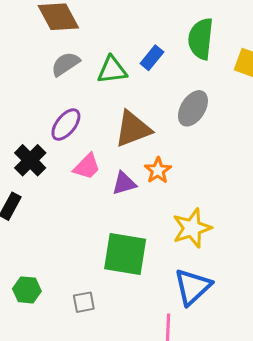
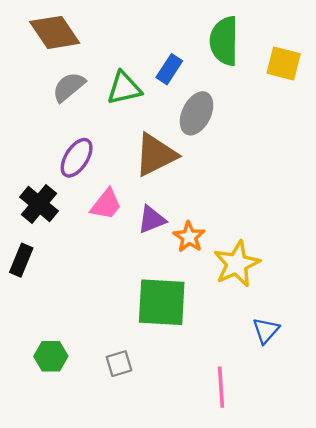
gray ellipse: (193, 108) -> (197, 113), moved
orange star: (158, 170) -> (189, 237), moved
blue triangle: (193, 287) -> (266, 330), moved, size x0.6

